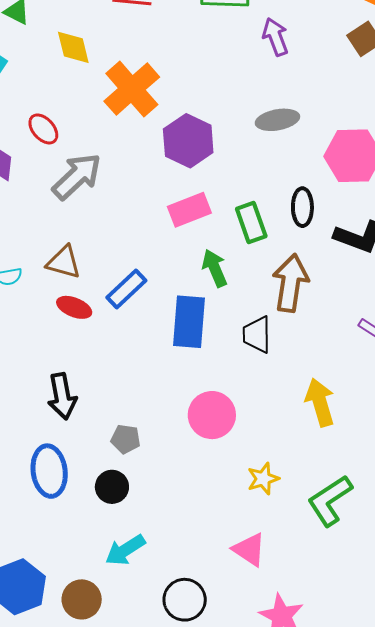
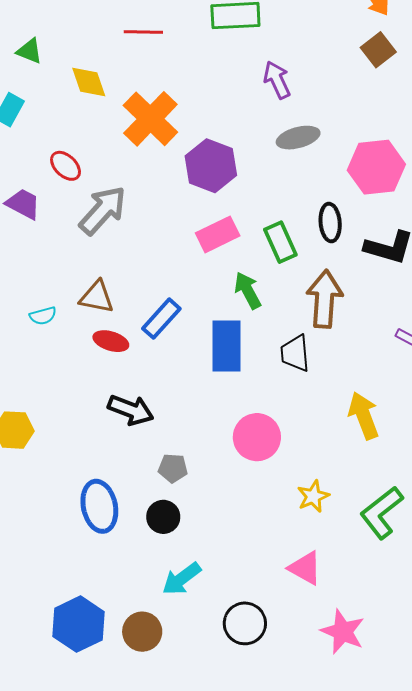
purple arrow: (275, 37) -> (277, 80), moved
black arrow: (62, 396) -> (131, 410), moved, turned -54

